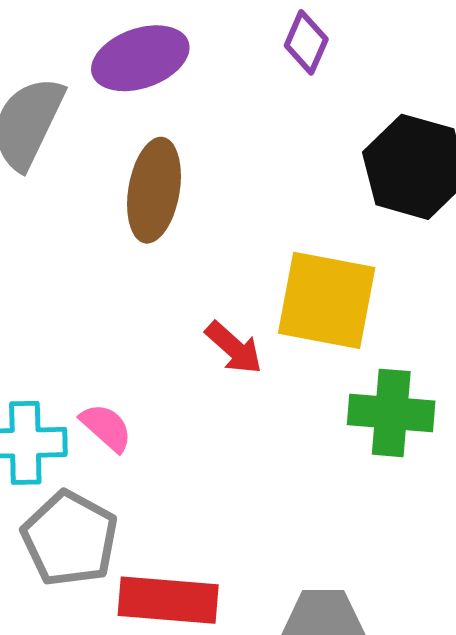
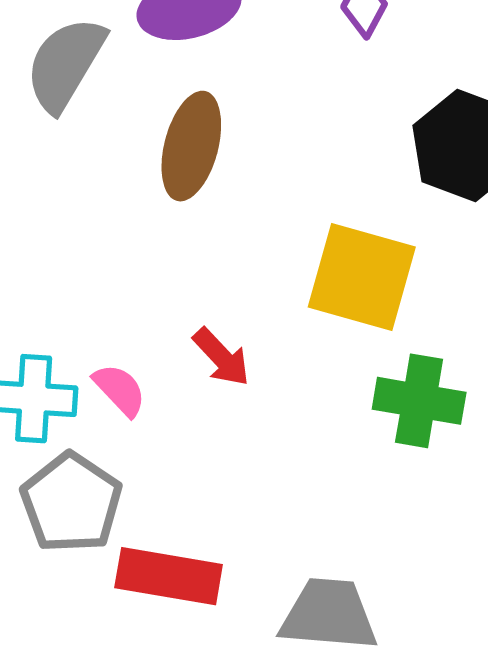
red arrow: (234, 348) -> (221, 357), moved

